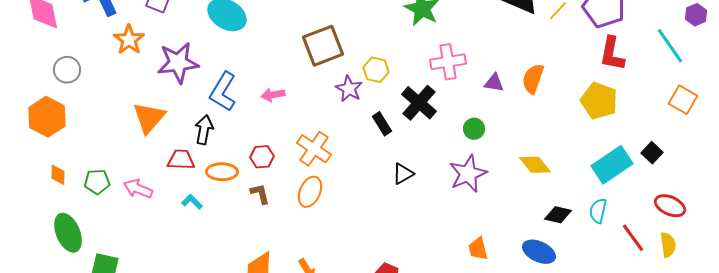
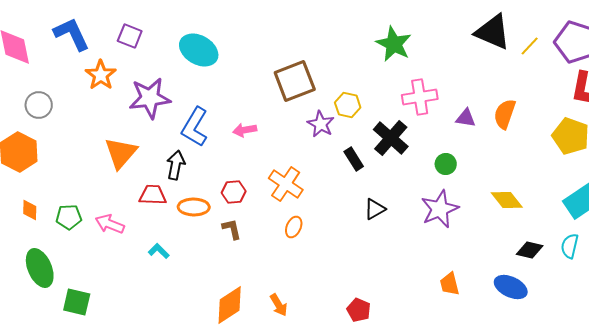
orange ellipse: (310, 192) -> (294, 227), moved, size x0.7
cyan L-shape: (192, 202) -> (159, 251), moved

